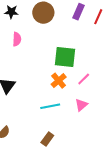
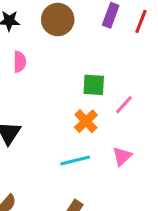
green square: (65, 57) -> (94, 85), size x0.7
pink line: (84, 79) -> (124, 105), moved

